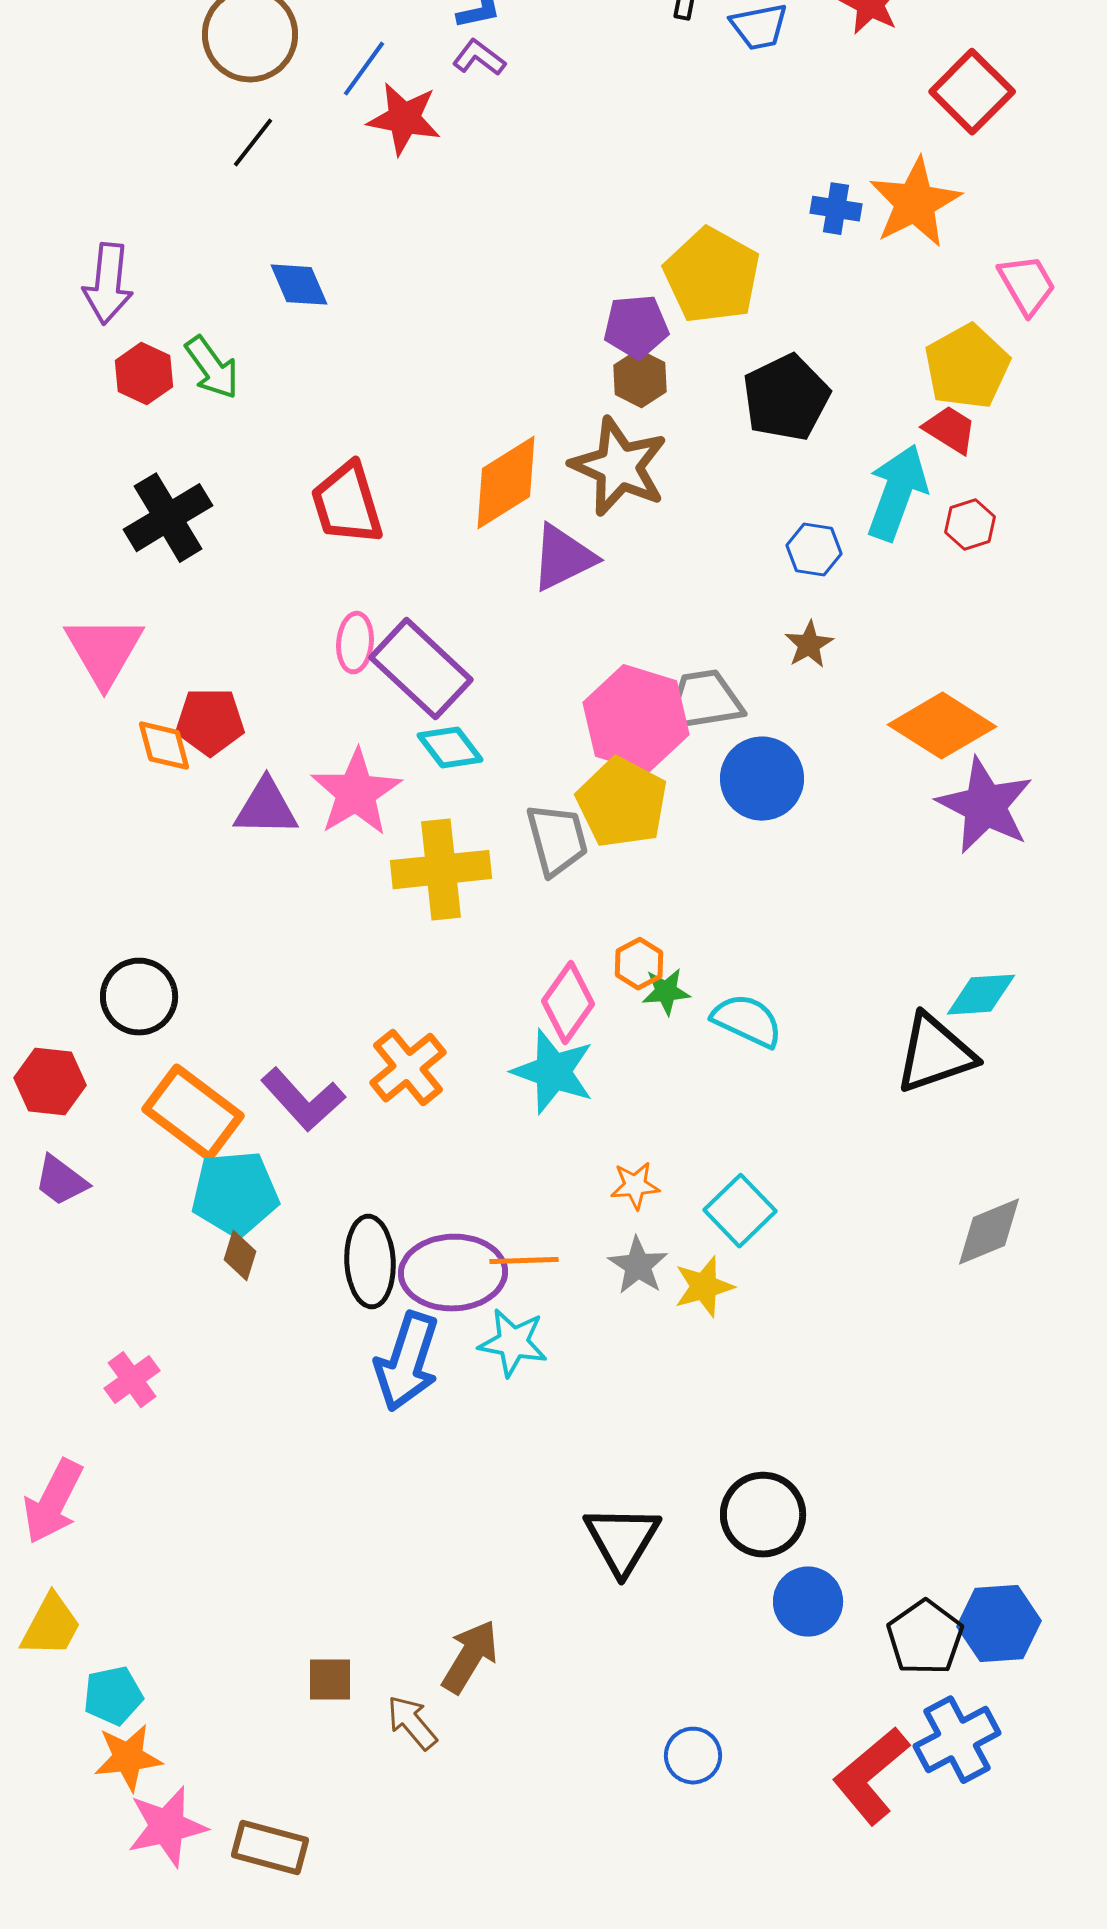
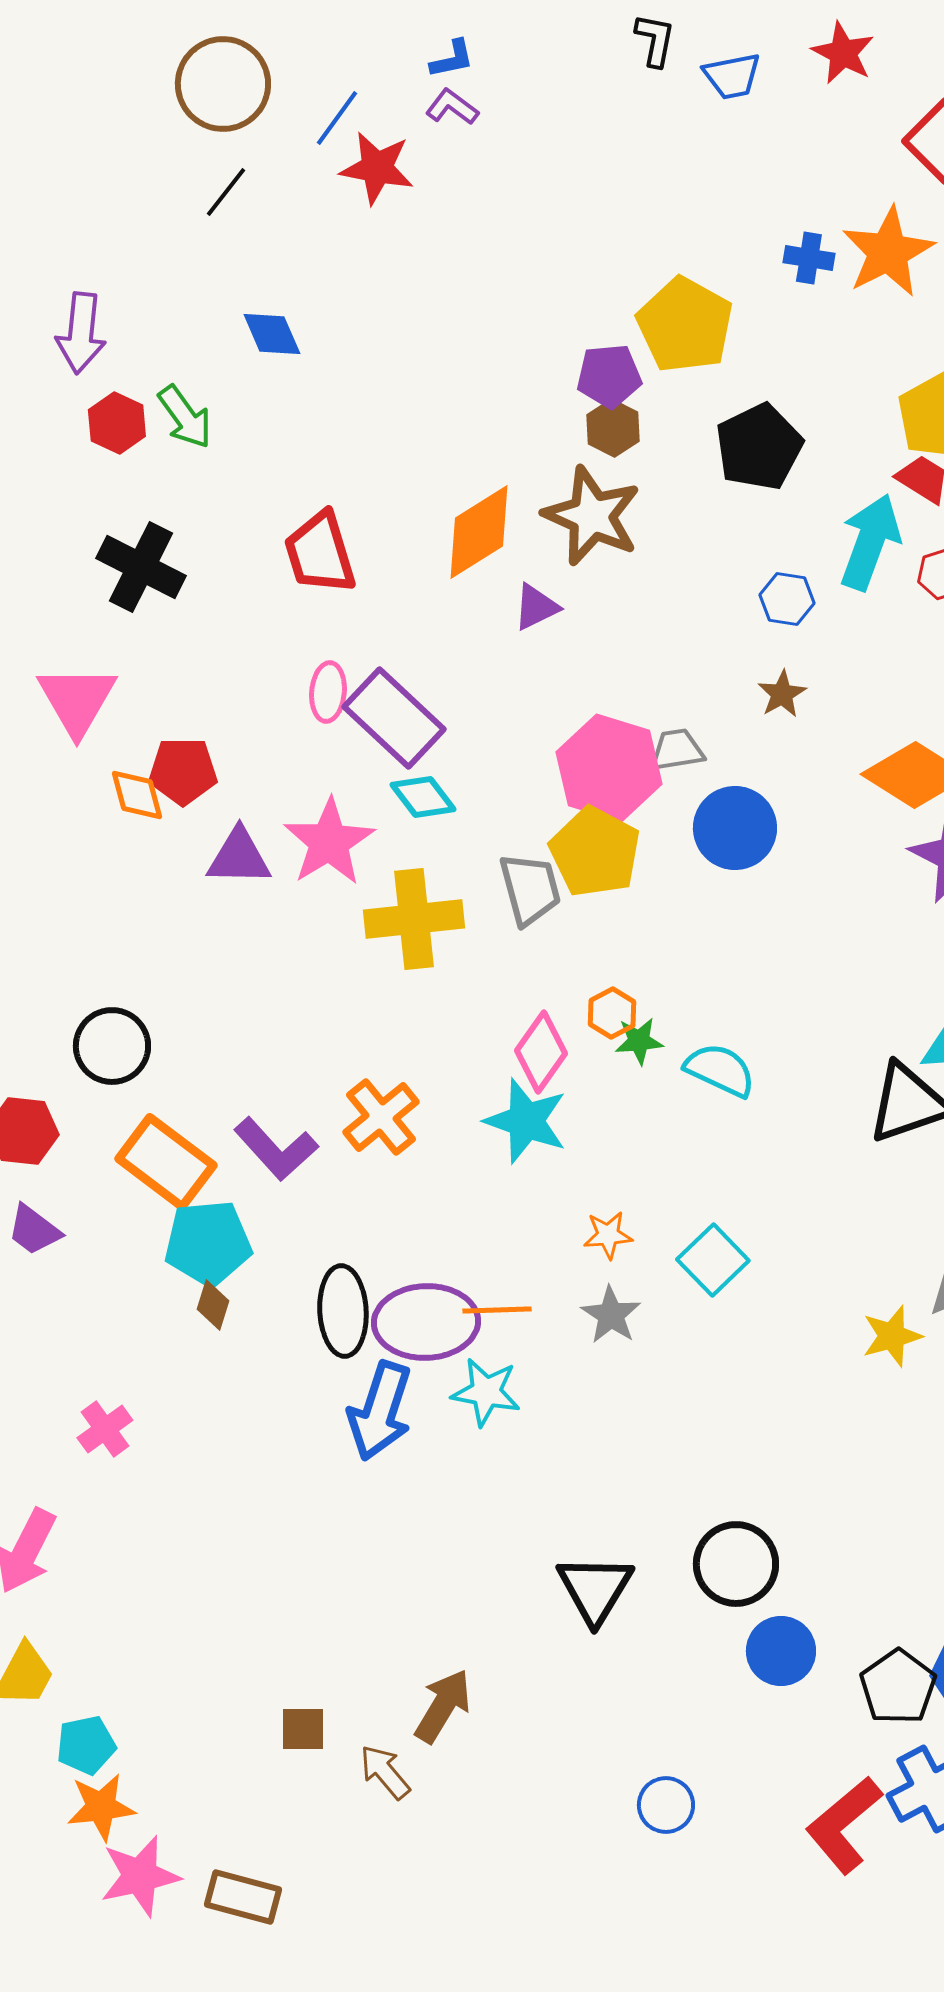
black cross: (168, 518) -> (141, 567), turned -32
purple triangle: (563, 558) -> (536, 607), size x0.7
gray trapezoid: (704, 701) -> (677, 750), size x0.7
yellow star: (704, 1287) -> (892, 1336), moved

